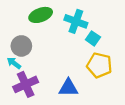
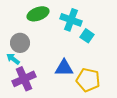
yellow pentagon: (99, 65) -> (88, 80), moved
blue triangle: (68, 88) -> (64, 68), moved

